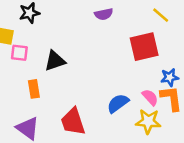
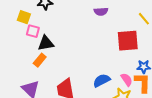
black triangle: (55, 61) -> (46, 43), moved
orange rectangle: (34, 89) -> (40, 60), turned 40

